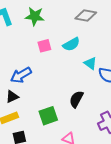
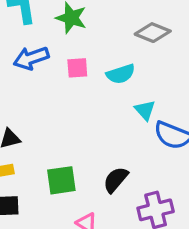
blue arrow: (21, 75) -> (31, 58), moved
black semicircle: (76, 99) -> (116, 180), moved

